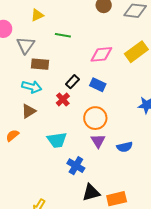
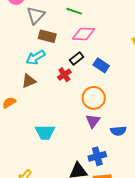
pink diamond: (101, 54) -> (83, 34), moved
cyan arrow: (32, 87) -> (36, 57), turned 126
cyan trapezoid: (57, 140) -> (45, 132), moved
blue cross: (76, 166) -> (97, 156), moved, turned 36

